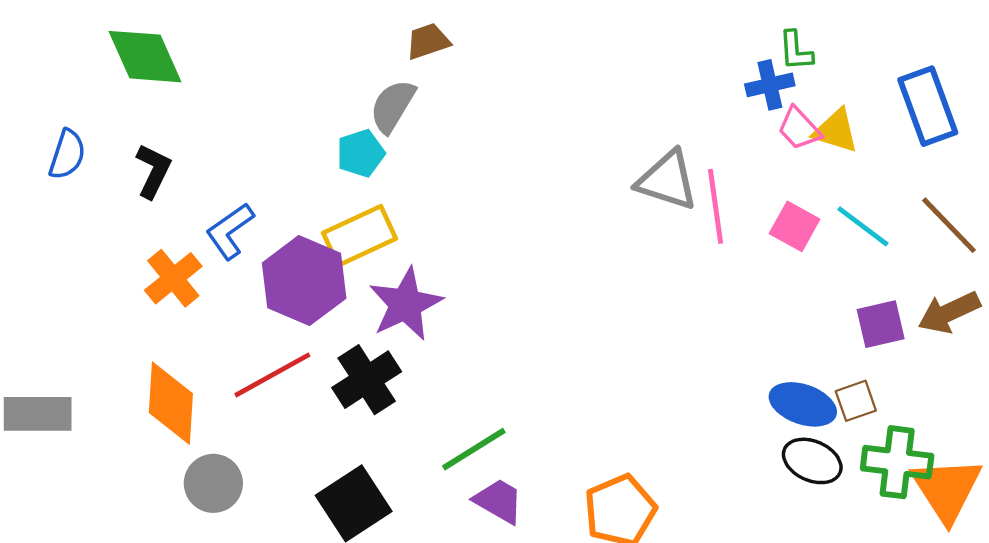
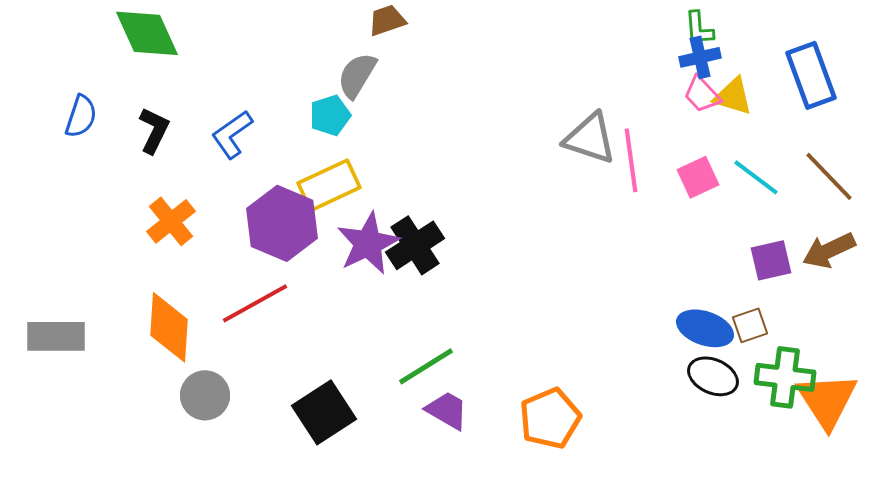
blue cross: (770, 85) -> (700, 57), moved
pink square: (795, 226) -> (698, 177), turned 36
blue L-shape: (230, 231) -> (232, 134), moved
black cross: (367, 380) -> (415, 245), moved

